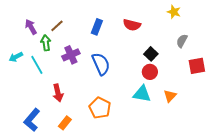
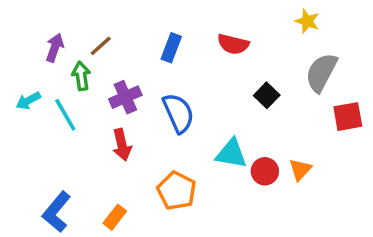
purple arrow: (31, 27) -> (55, 48), turned 49
gray semicircle: (182, 41) -> (321, 72), size x1.6
red circle: (150, 72) -> (265, 171), moved
red arrow: (58, 93) -> (122, 145), moved
cyan triangle: (142, 94) -> (231, 154), moved

